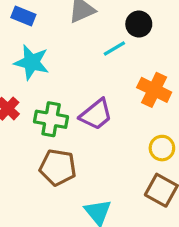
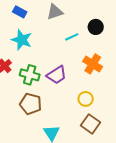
black circle: (139, 24) -> (96, 27), moved
yellow circle: (162, 148) -> (86, 99), moved

